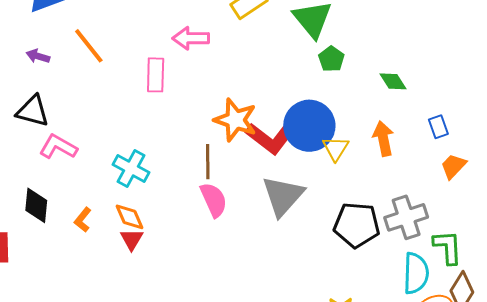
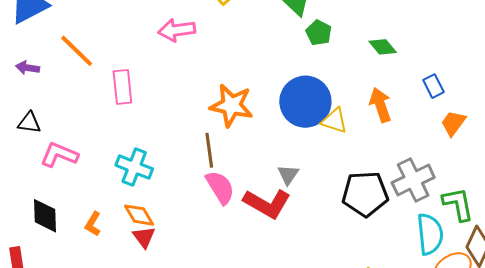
pink rectangle: (156, 75) -> (122, 87), moved
black triangle: (33, 111) -> (29, 123), size x0.7
red L-shape: (269, 139) -> (267, 203), moved
yellow triangle: (336, 148) -> (334, 121), turned -36
gray triangle: (283, 196) -> (288, 175), size x0.5

